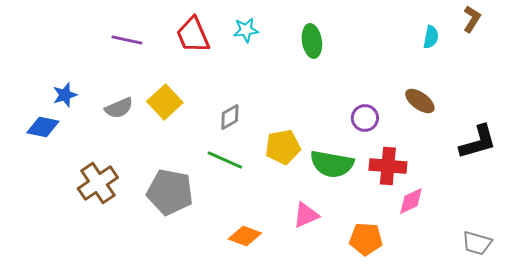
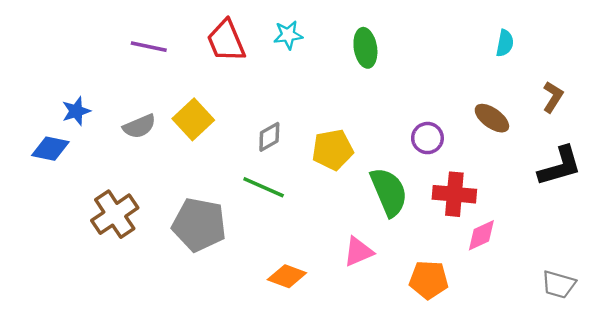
brown L-shape: (472, 19) -> (553, 97), moved
yellow pentagon: (283, 147) -> (333, 150), moved
green semicircle: (332, 164) -> (389, 192), turned -123

